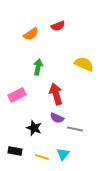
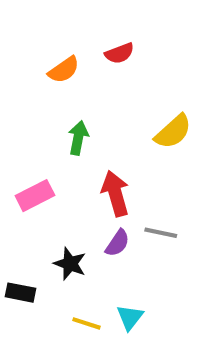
yellow semicircle: (84, 64) -> (173, 132), turned 114
purple semicircle: (57, 118) -> (117, 243), turned -80
gray line: (75, 129) -> (161, 233), moved
black rectangle: (15, 151) -> (20, 293), moved

